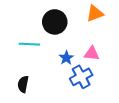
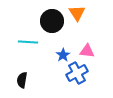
orange triangle: (95, 13) -> (77, 13), moved, turned -42

